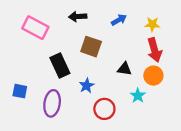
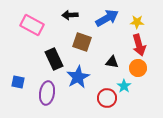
blue arrow: (119, 20) -> (107, 18), size x1.6
blue star: (87, 86) -> (78, 77), size x1.6
red circle: (104, 109) -> (107, 98), moved

